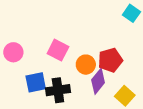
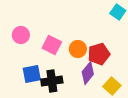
pink circle: (13, 52) -> (21, 35), moved
orange circle: (86, 65) -> (78, 49), moved

